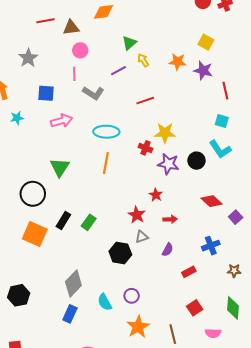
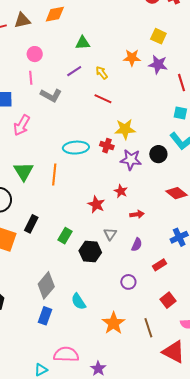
brown triangle: (71, 28) -> (22, 20), moved
green triangle: (129, 43) -> (83, 43), turned 42
yellow arrow: (143, 60) -> (102, 73), moved
red line: (145, 101) -> (103, 99), turned 48
pink arrow: (61, 121) -> (22, 125), turned 140
cyan ellipse: (106, 132) -> (76, 148), moved
orange line: (106, 163) -> (54, 175), moved
red star: (137, 215) -> (96, 204), moved
green rectangle: (89, 222) -> (65, 236), moved
gray triangle: (142, 237) -> (110, 234), turned -32
purple circle: (132, 296) -> (128, 282), moved

